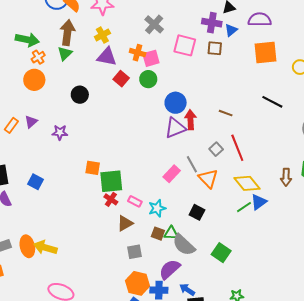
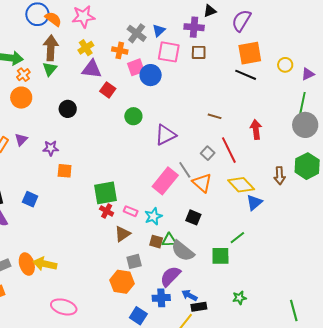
purple semicircle: (260, 20) -> (241, 21), turned -55
blue triangle: (231, 30) -> (159, 30), moved
orange cross: (138, 53) -> (120, 50), moved
green circle: (148, 79) -> (133, 116), moved
black line: (272, 102) -> (246, 75), moved
blue circle: (176, 103) -> (151, 75), moved
red arrow: (191, 120) -> (256, 129), moved
orange square: (93, 168) -> (65, 171), moved
pink rectangle: (172, 174) -> (165, 181), size x1.5
green line: (244, 207) -> (237, 238), moved
green square: (221, 253) -> (220, 256), turned -30
orange hexagon: (138, 283) -> (122, 282), moved

